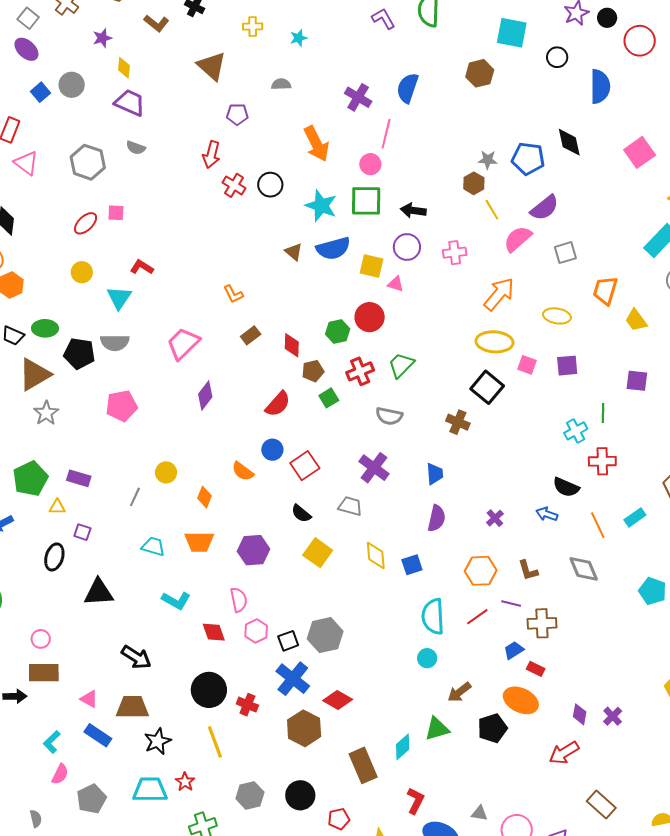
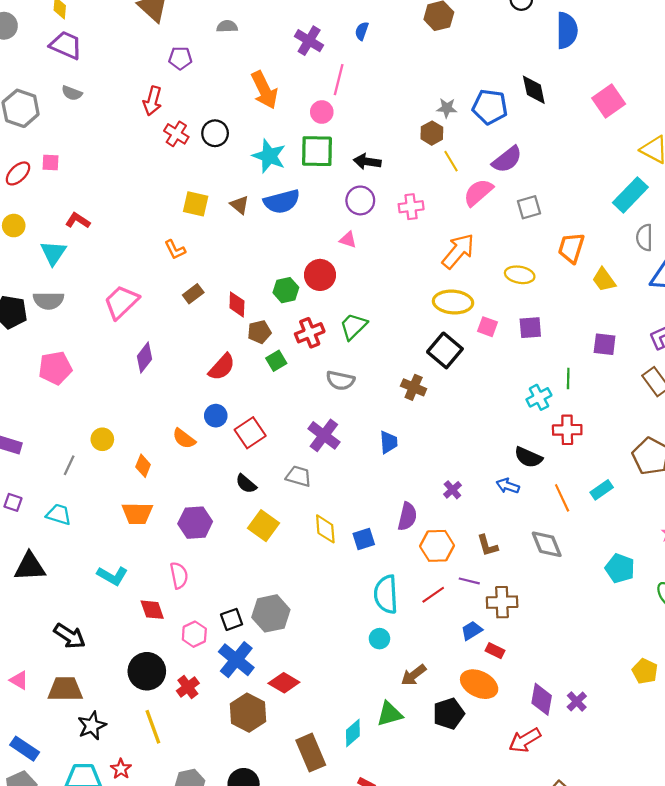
blue semicircle: (408, 88) -> (362, 31), size x0.6
yellow square: (372, 266) -> (196, 204), moved
purple semicircle: (437, 518) -> (407, 516), moved
cyan trapezoid: (153, 546) -> (59, 514), moved
pink hexagon: (256, 631) -> (194, 634), moved
red cross: (247, 705) -> (188, 687), turned 30
purple diamond: (580, 714) -> (542, 699), size x1.4
blue rectangle: (98, 735) -> (25, 749), moved

